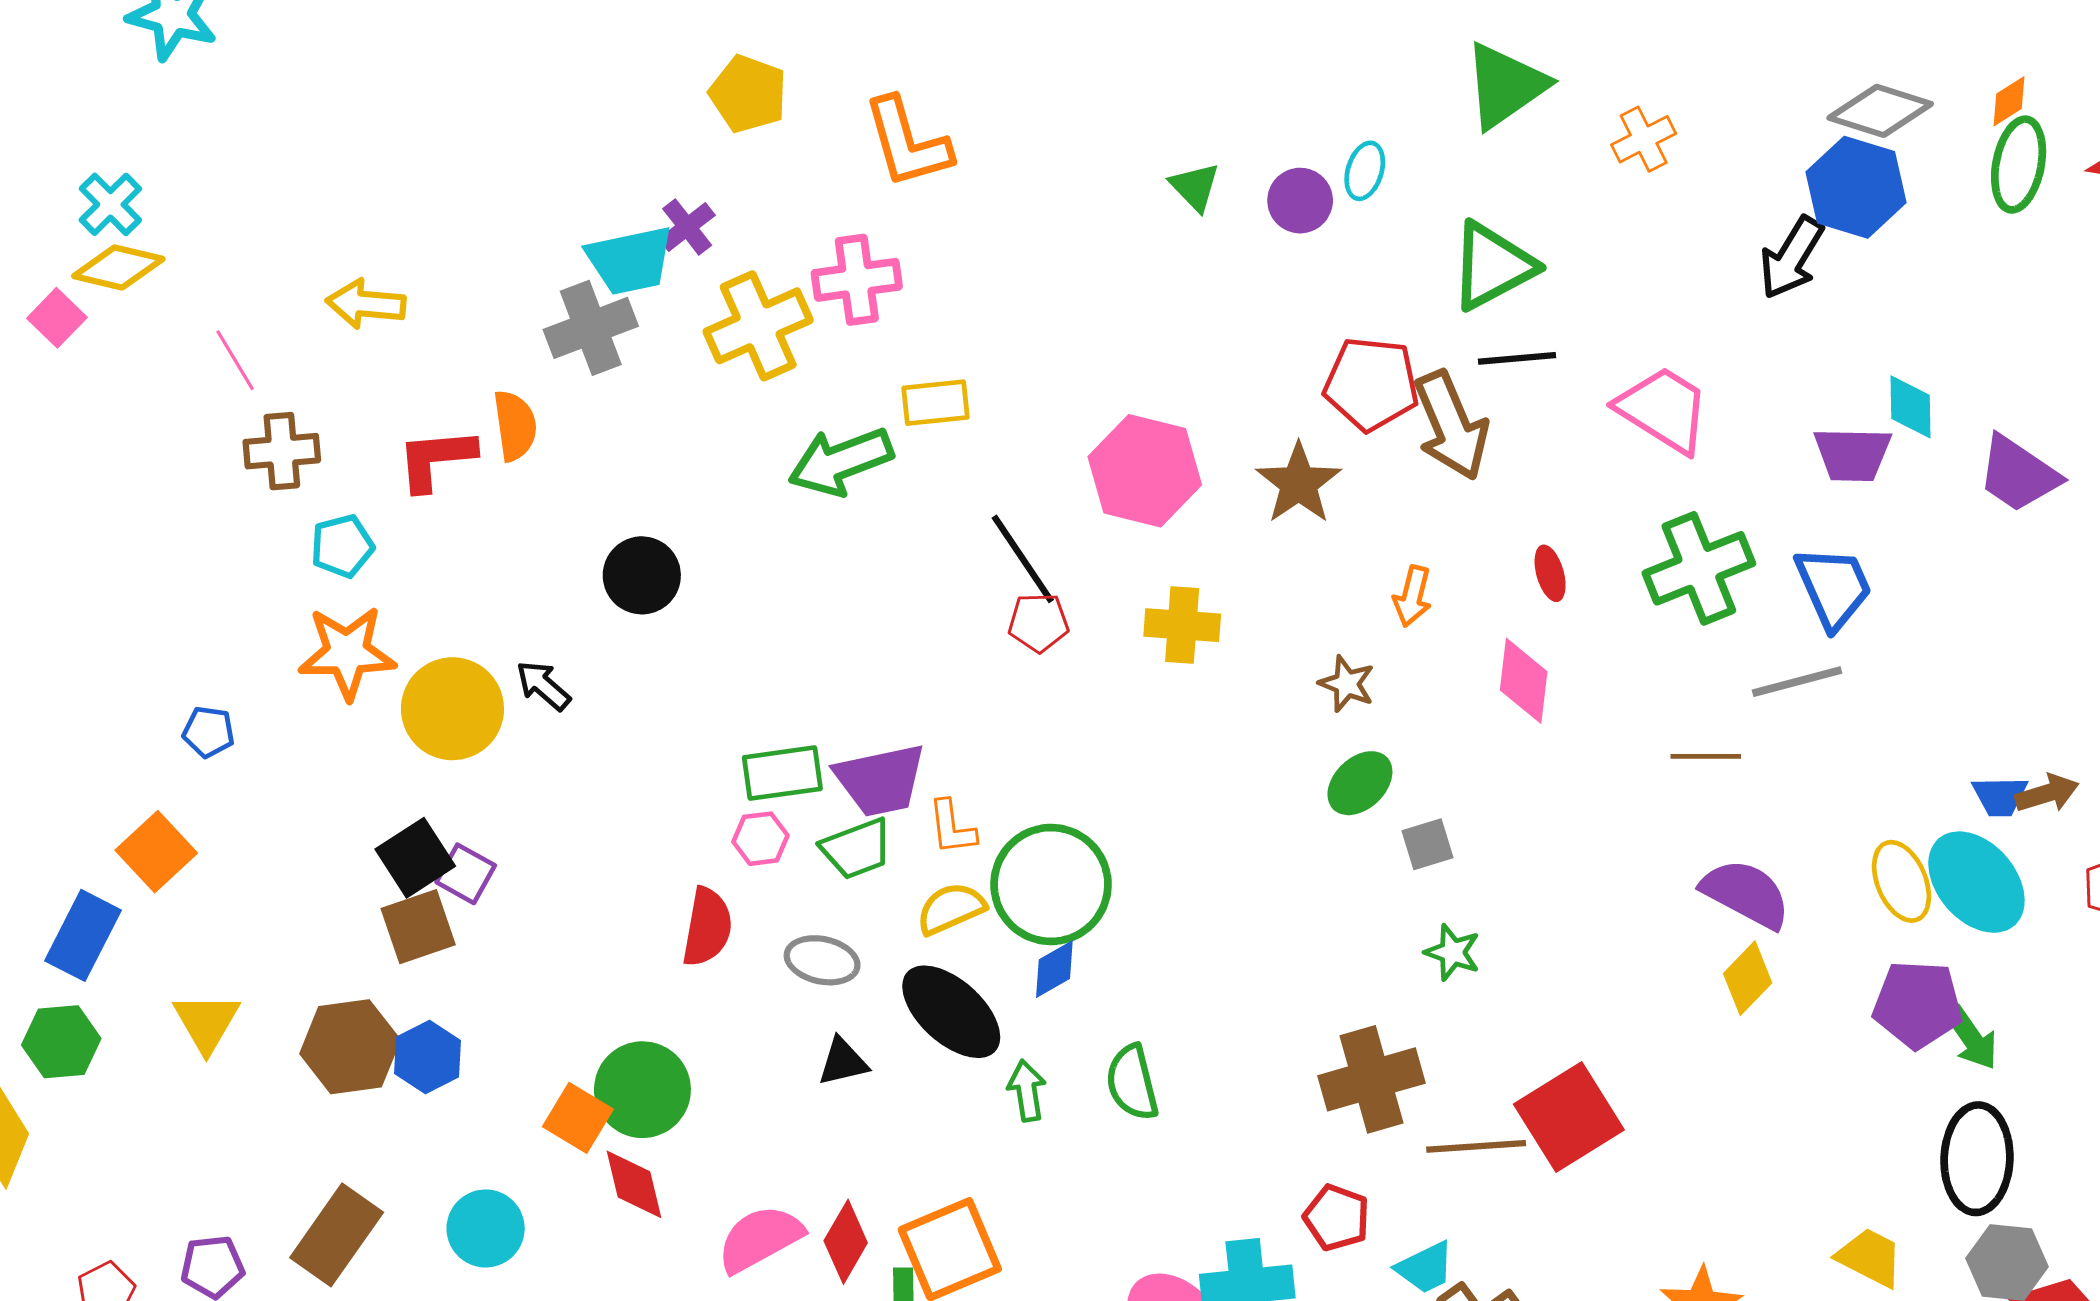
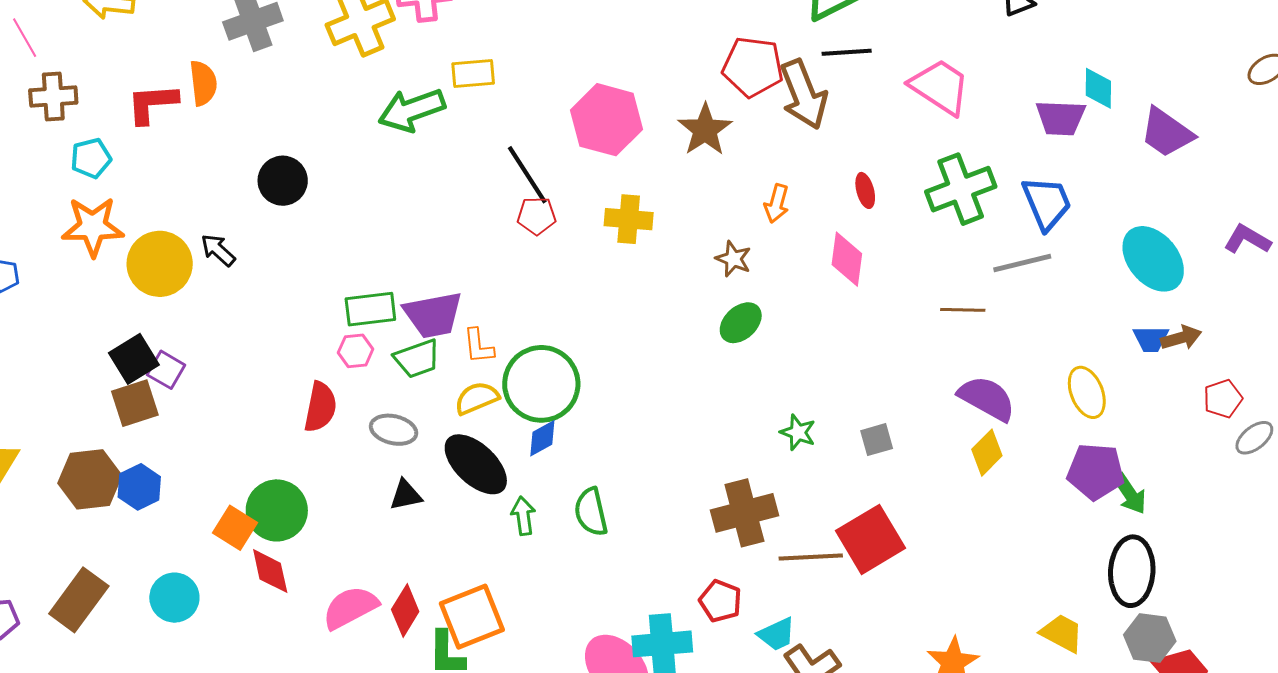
gray square: (1427, 844) -> (877, 440), moved
cyan ellipse: (1976, 882) -> (1153, 259), moved

